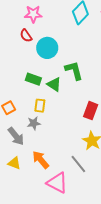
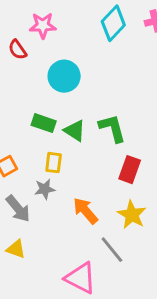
red semicircle: (26, 36) -> (17, 50), moved
green L-shape: (74, 71) -> (112, 128), moved
orange arrow: (41, 160) -> (86, 211), moved

